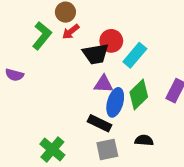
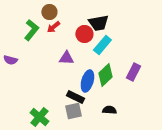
black trapezoid: (96, 54) -> (98, 23), moved
purple triangle: (103, 84) -> (66, 58), moved
gray square: (107, 149) -> (73, 111), moved

